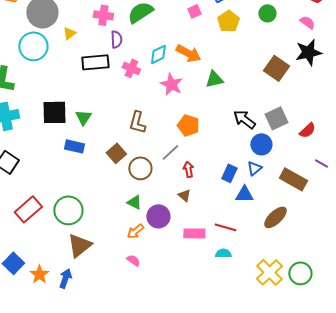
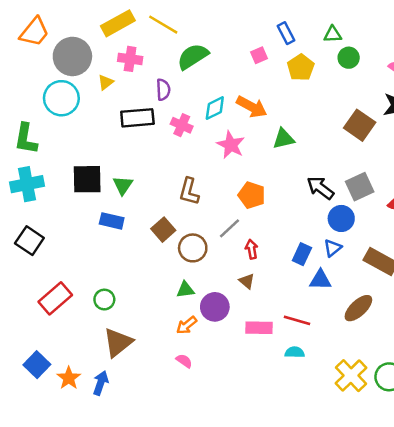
pink cross: (103, 15) -> (130, 59), moved
green triangle: (134, 202) -> (185, 290), turned -35
green circle: (68, 210) -> (104, 300), size x0.6

